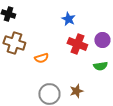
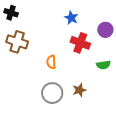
purple circle: (102, 40) -> (105, 30), moved
orange semicircle: (41, 58) -> (51, 62), moved, turned 104

